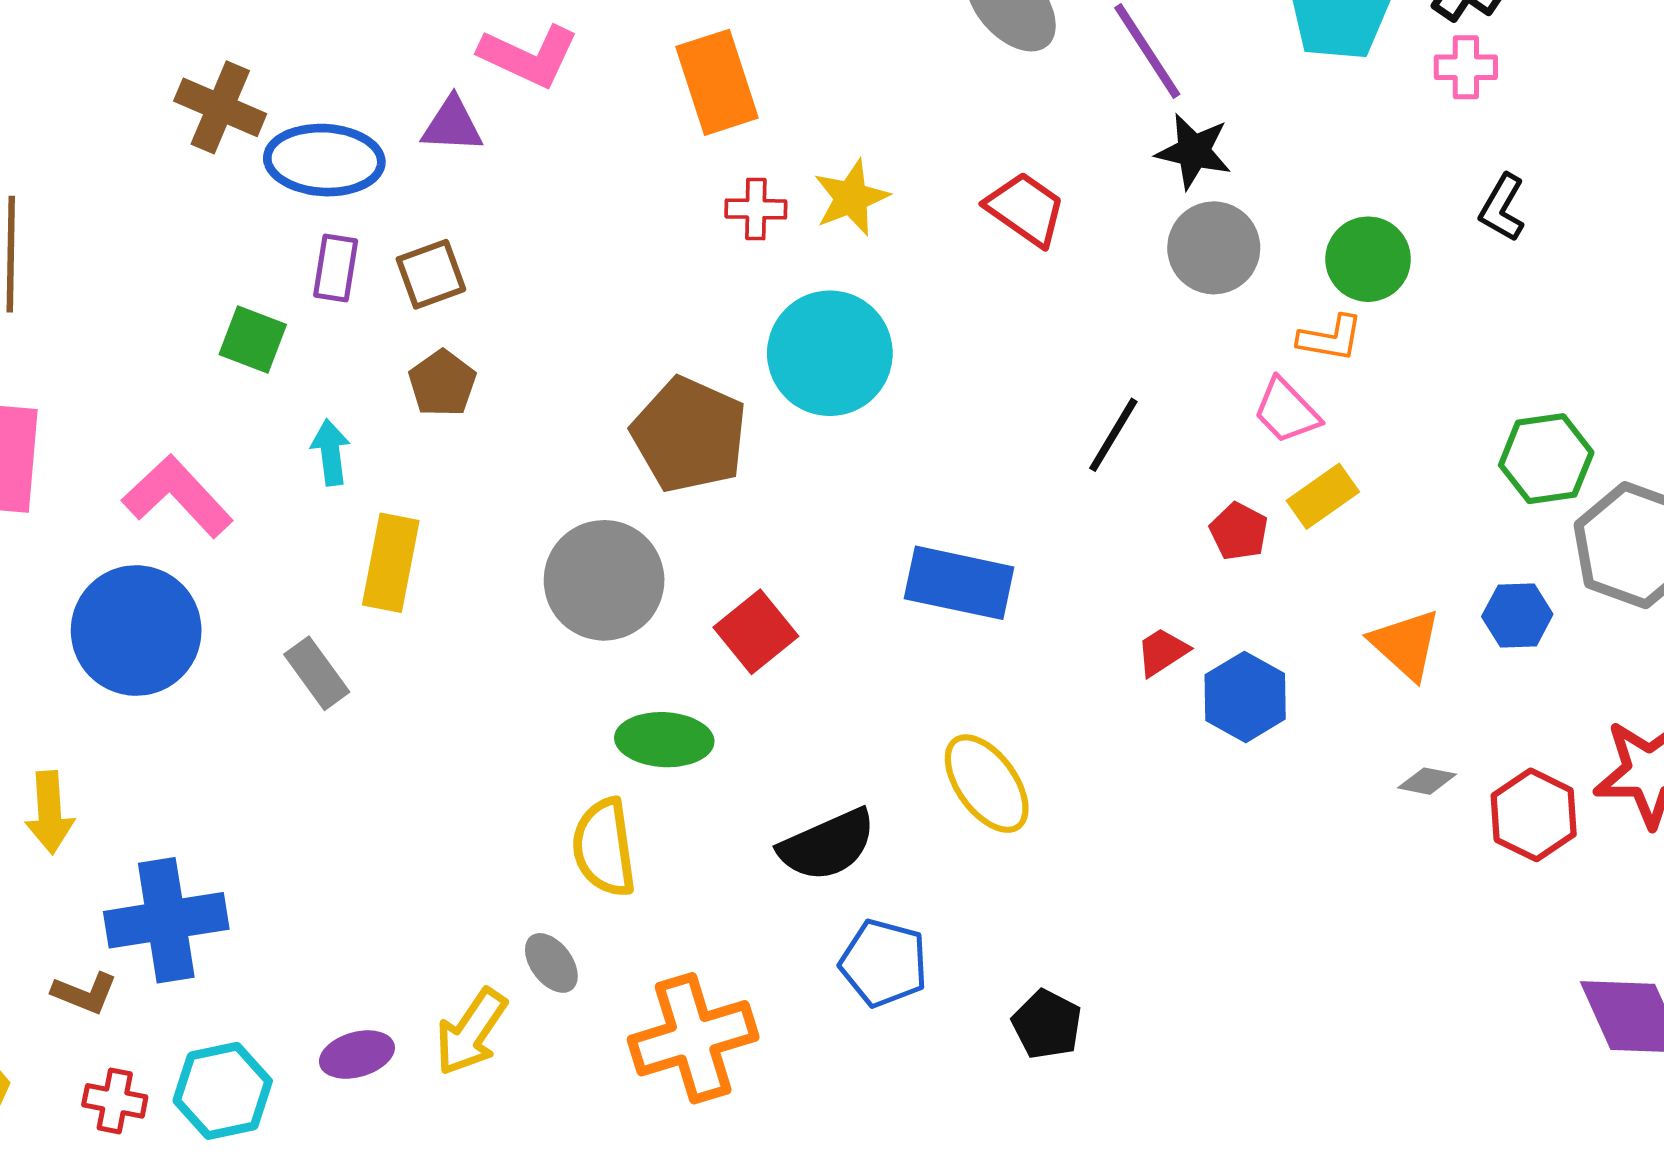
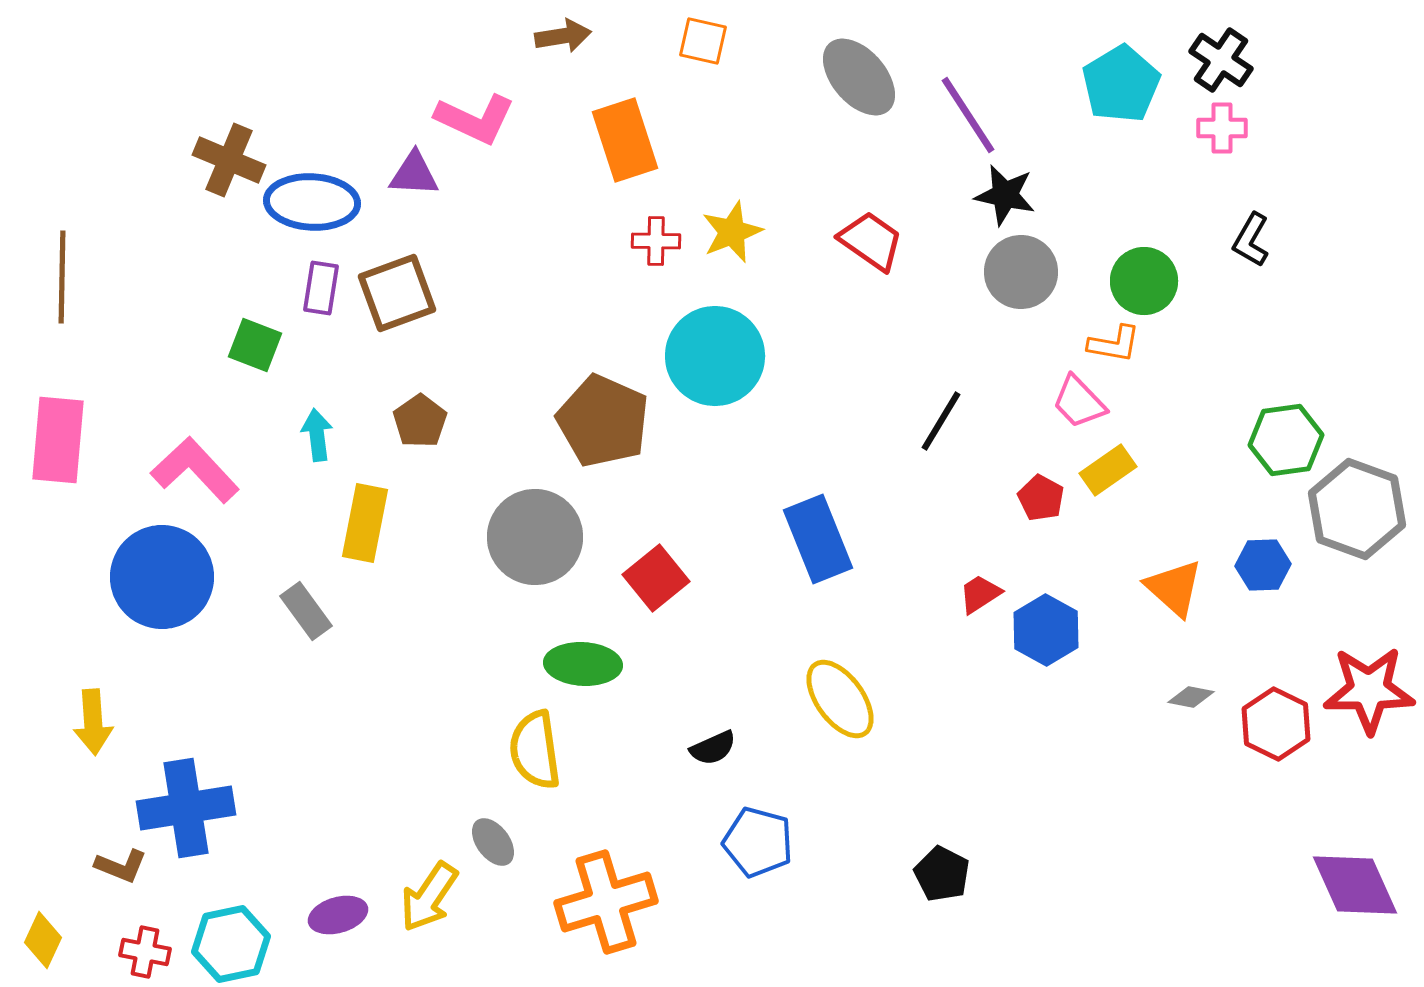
brown square: (431, 274) -> (397, 293), size x1.4
brown pentagon: (442, 383) -> (420, 421), moved
blue rectangle: (959, 583) -> (818, 539), turned 56
black semicircle: (827, 845) -> (713, 748), size x0.6
black pentagon: (1047, 1024) -> (942, 874), moved

